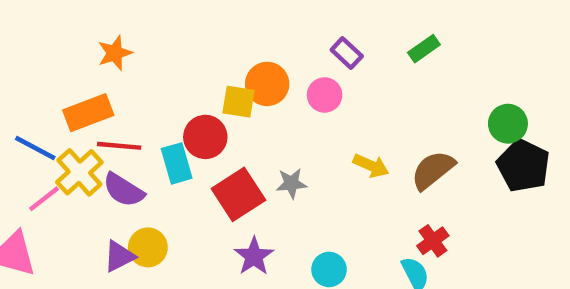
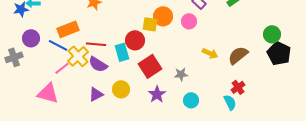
orange rectangle: (88, 113) -> (68, 29), moved
gray star: (291, 183) -> (181, 74), moved
yellow circle: (148, 247) -> (121, 89), moved

